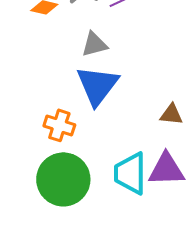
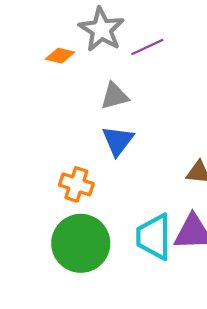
blue triangle: (97, 85) -> (118, 141), size x0.7

